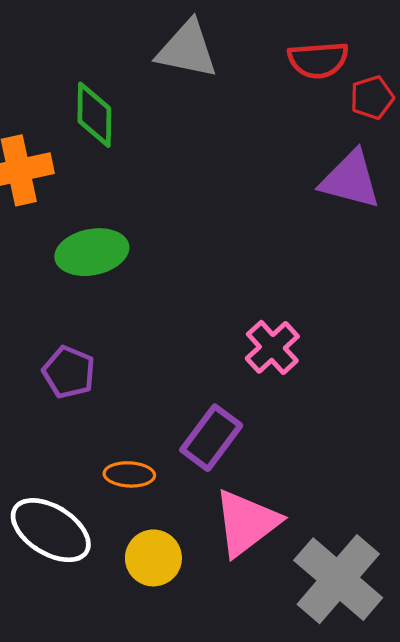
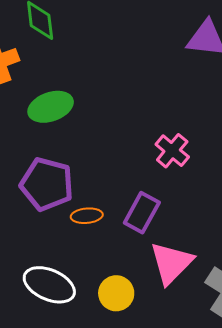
purple pentagon: (69, 372) -> (47, 184), size x1.6
orange ellipse: (129, 474) -> (87, 216), moved

